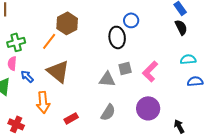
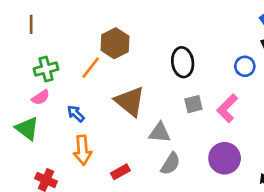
blue circle: (131, 20) -> (245, 66), moved
pink semicircle: (12, 63) -> (41, 97), turned -128
brown triangle: (58, 71) -> (130, 101), moved
blue arrow: (27, 76) -> (76, 114), moved
gray triangle: (107, 79) -> (160, 133), moved

